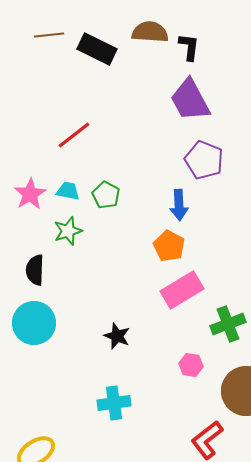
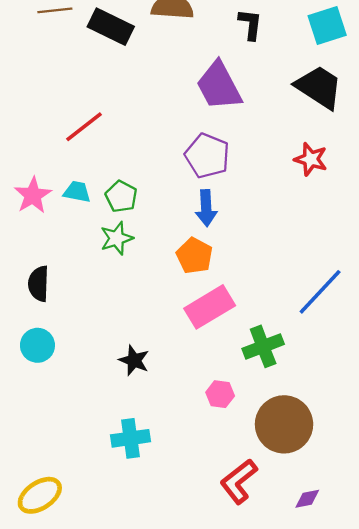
black L-shape: (189, 47) -> (250, 24), moved
purple pentagon: (204, 160) -> (207, 156), moved
green star: (68, 231) -> (117, 238), moved
cyan circle: (34, 323) -> (37, 345), size x0.7

